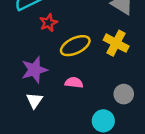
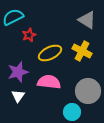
pink semicircle: (74, 83) -> (49, 82), size x1.6
gray circle: (124, 94) -> (88, 91), size x1.6

